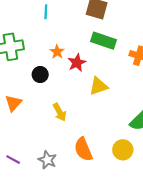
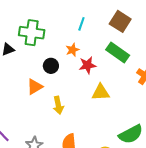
cyan line: (46, 12) -> (81, 24), moved
orange triangle: (13, 103) -> (35, 87), moved

